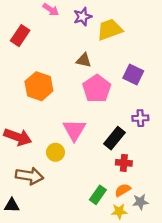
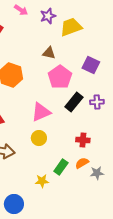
pink triangle: (74, 130) -> (41, 112), turned 35
black rectangle: (114, 138) -> (74, 102), moved
yellow circle: (55, 152) -> (39, 138), moved
yellow star: (119, 211) -> (42, 181), moved

